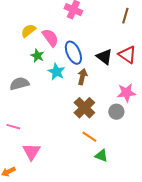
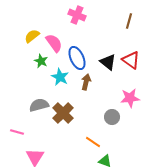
gray semicircle: (19, 84) -> (39, 105), moved
brown cross: (84, 108) -> (63, 113), moved
gray circle: (116, 112) -> (112, 117), moved

